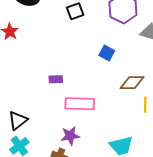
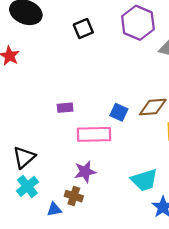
blue square: (107, 53) -> (119, 112), moved

